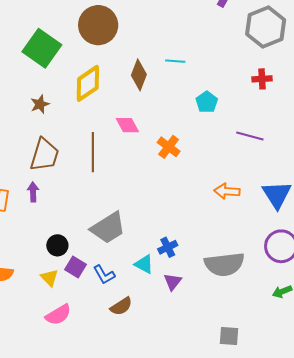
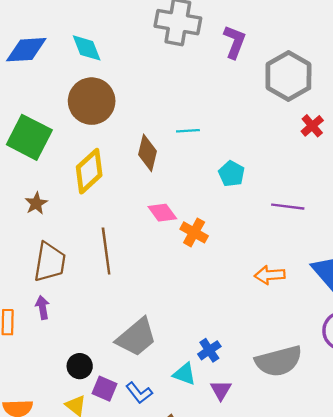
red cross: (262, 79) -> (312, 126), moved, turned -30
pink diamond: (127, 125) -> (162, 213), moved

